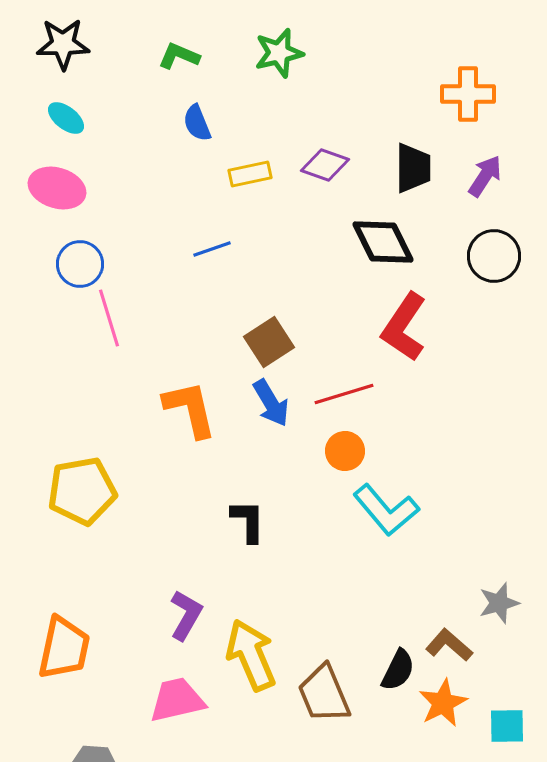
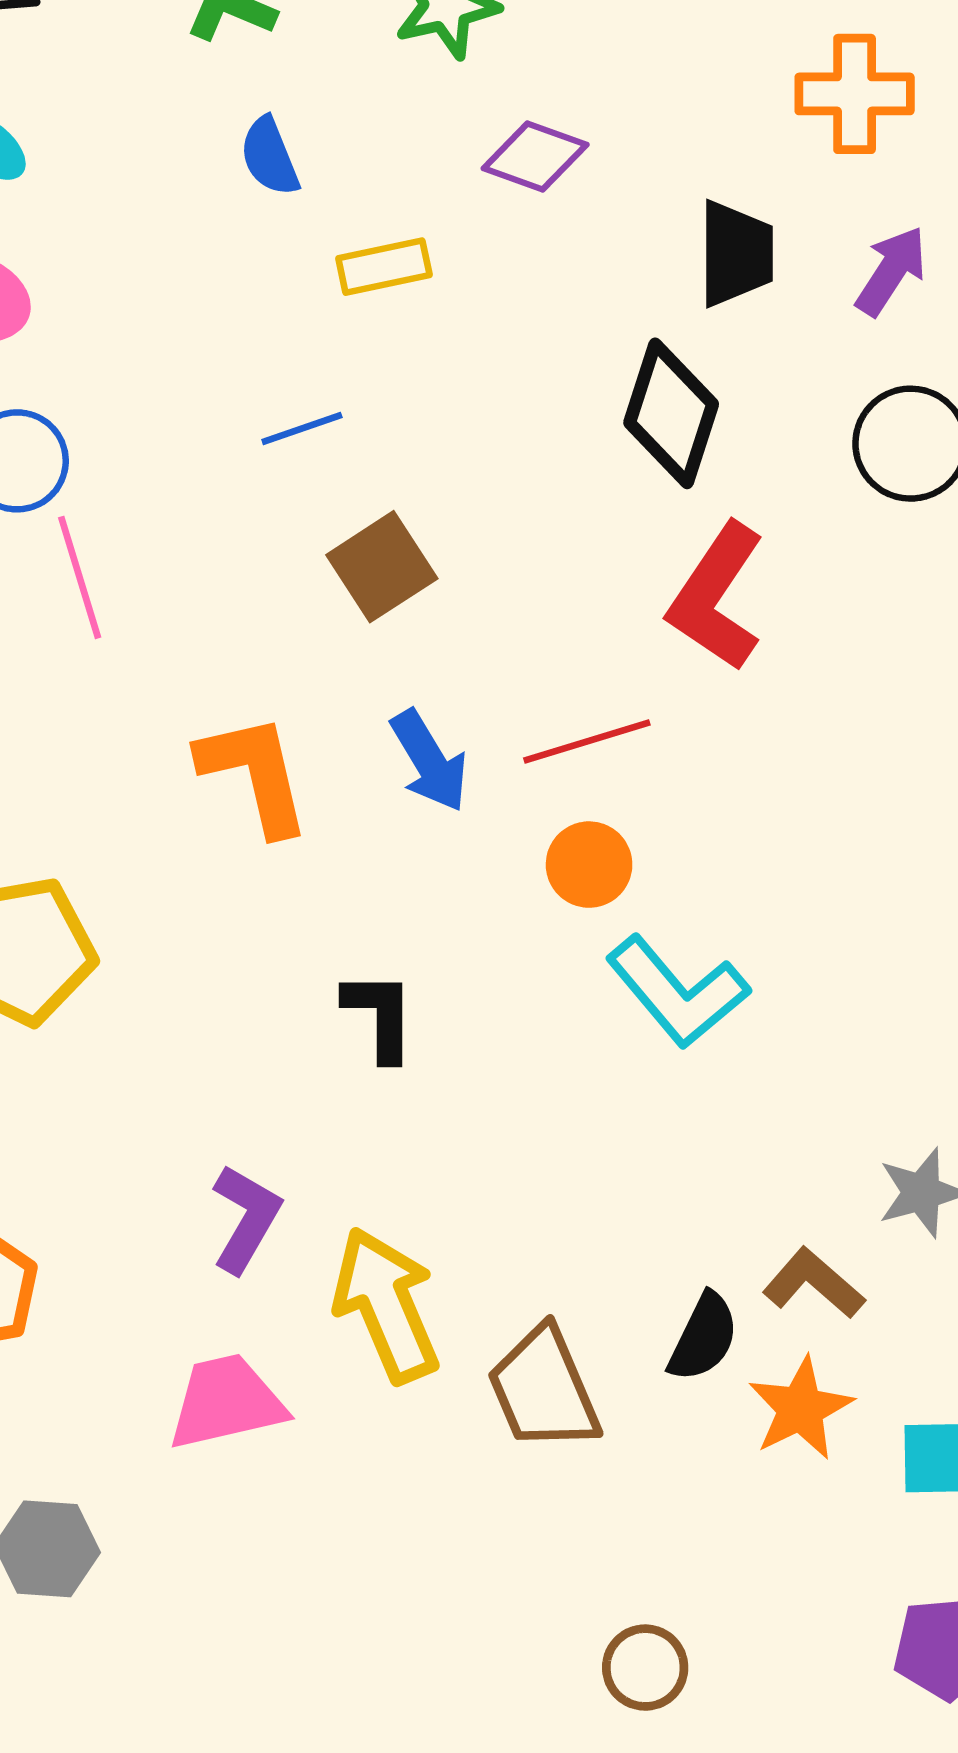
purple diamond: (325, 165) -> (535, 157), moved
black diamond: (383, 242) -> (671, 413), turned 44
brown square: (269, 342) -> (382, 567), moved

